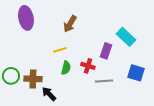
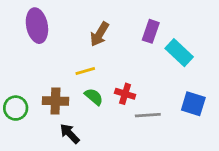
purple rectangle: (106, 51) -> (151, 31), moved
green semicircle: (66, 68) -> (94, 97), turned -64
brown cross: (33, 79) -> (55, 101), moved

